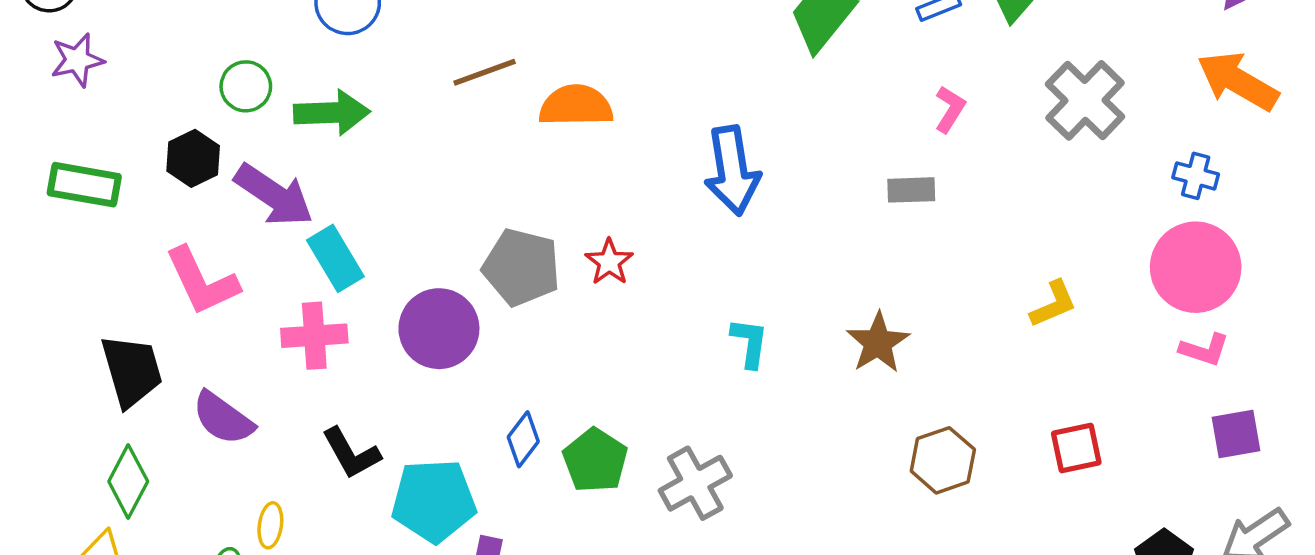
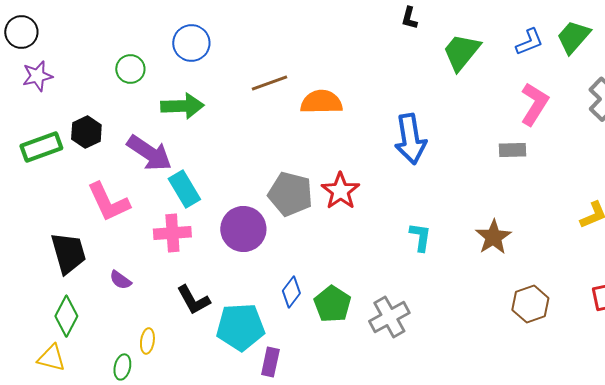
green circle: (246, 86) -> (130, 69), moved
pink L-shape: (950, 109) -> (534, 104), size x1.6
black hexagon: (193, 158) -> (86, 132), moved
green rectangle: (84, 185) -> (41, 147), turned -30
red star: (609, 262) -> (340, 191), size x1.4
purple semicircle: (223, 418) -> (120, 280), size x0.6

